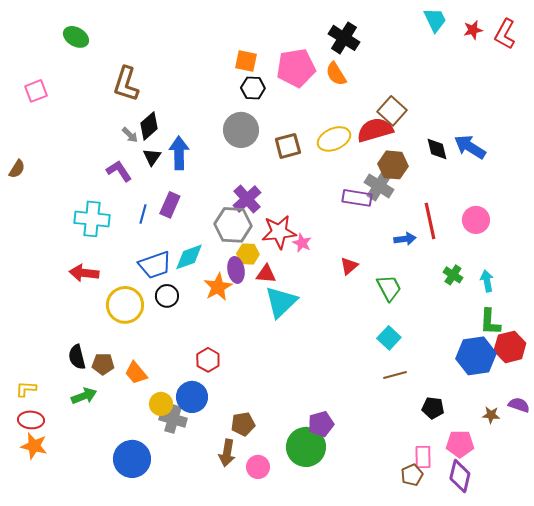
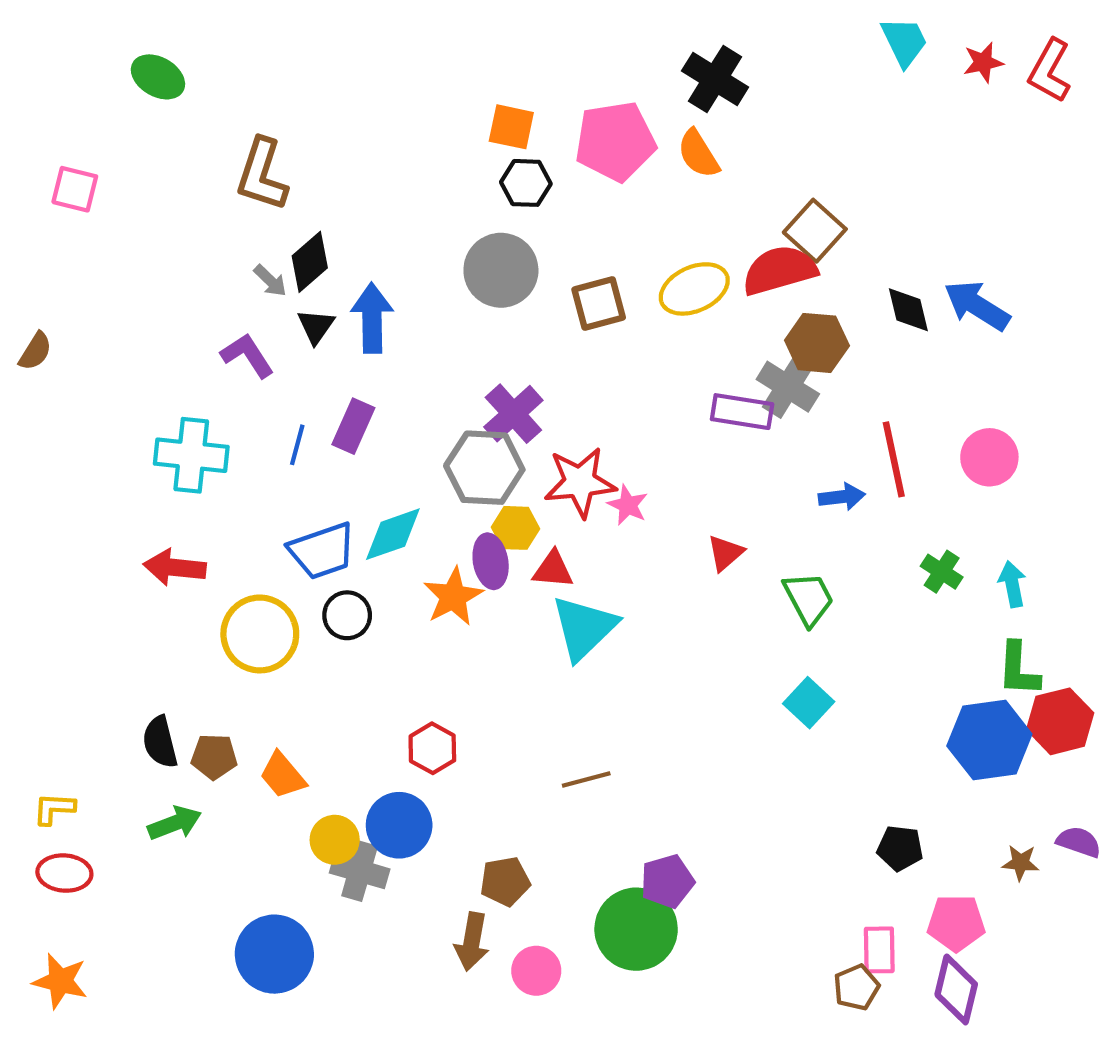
pink square: (36, 91) -> (75, 189), turned 35
brown line: (395, 375) -> (586, 779), moved
orange star: (34, 446) -> (60, 981), moved

